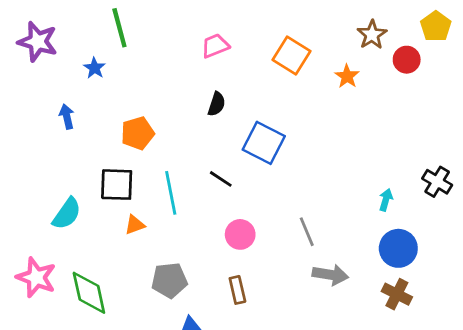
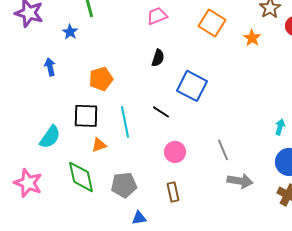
green diamond: (89, 293) -> (81, 177), moved

